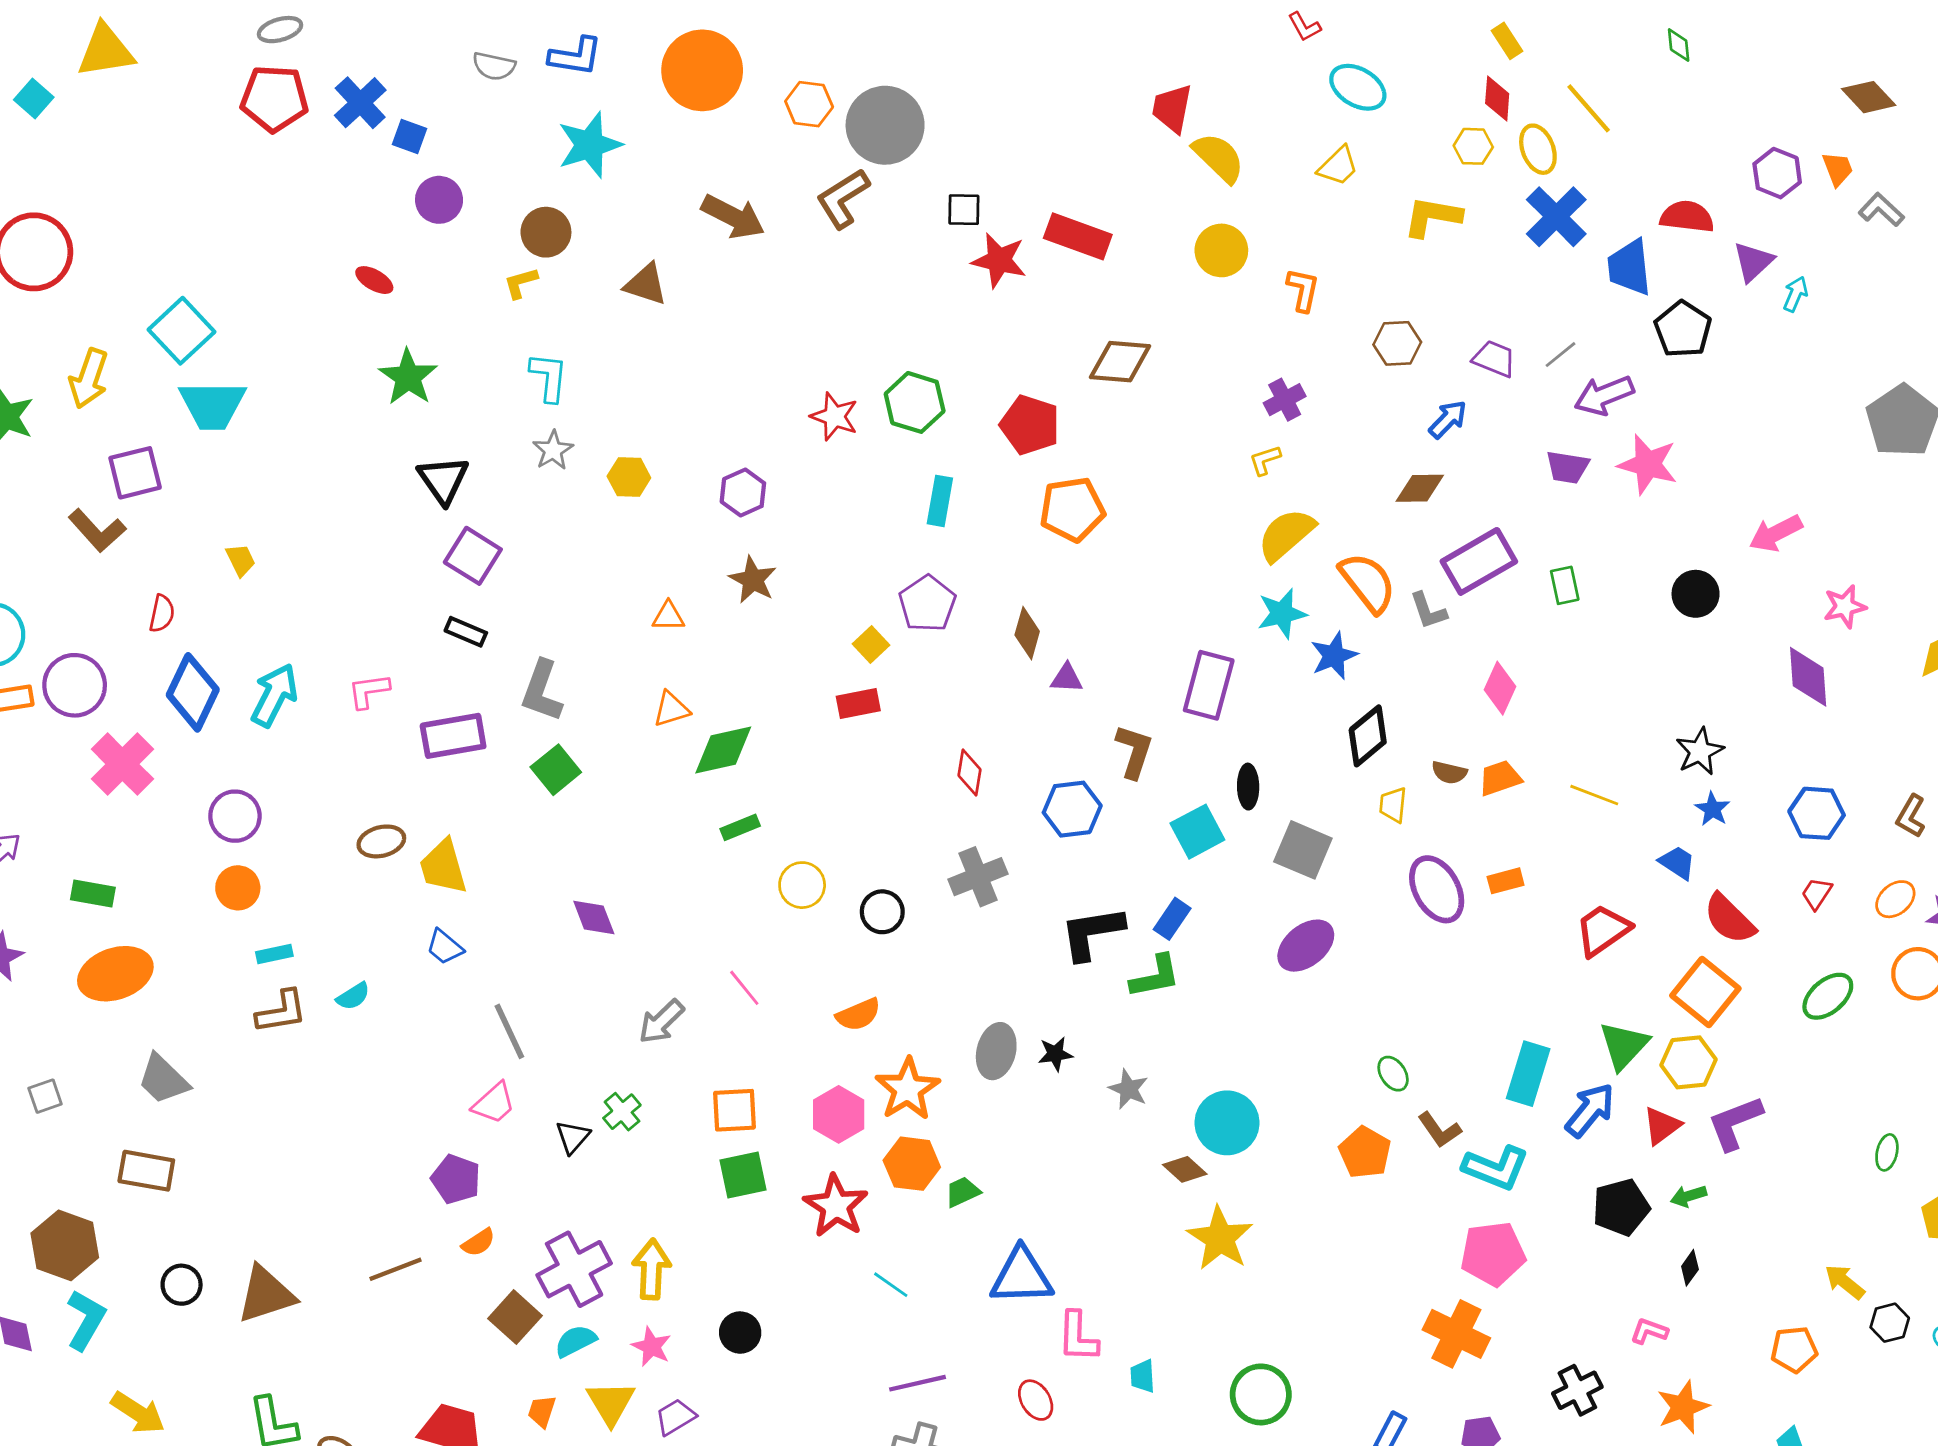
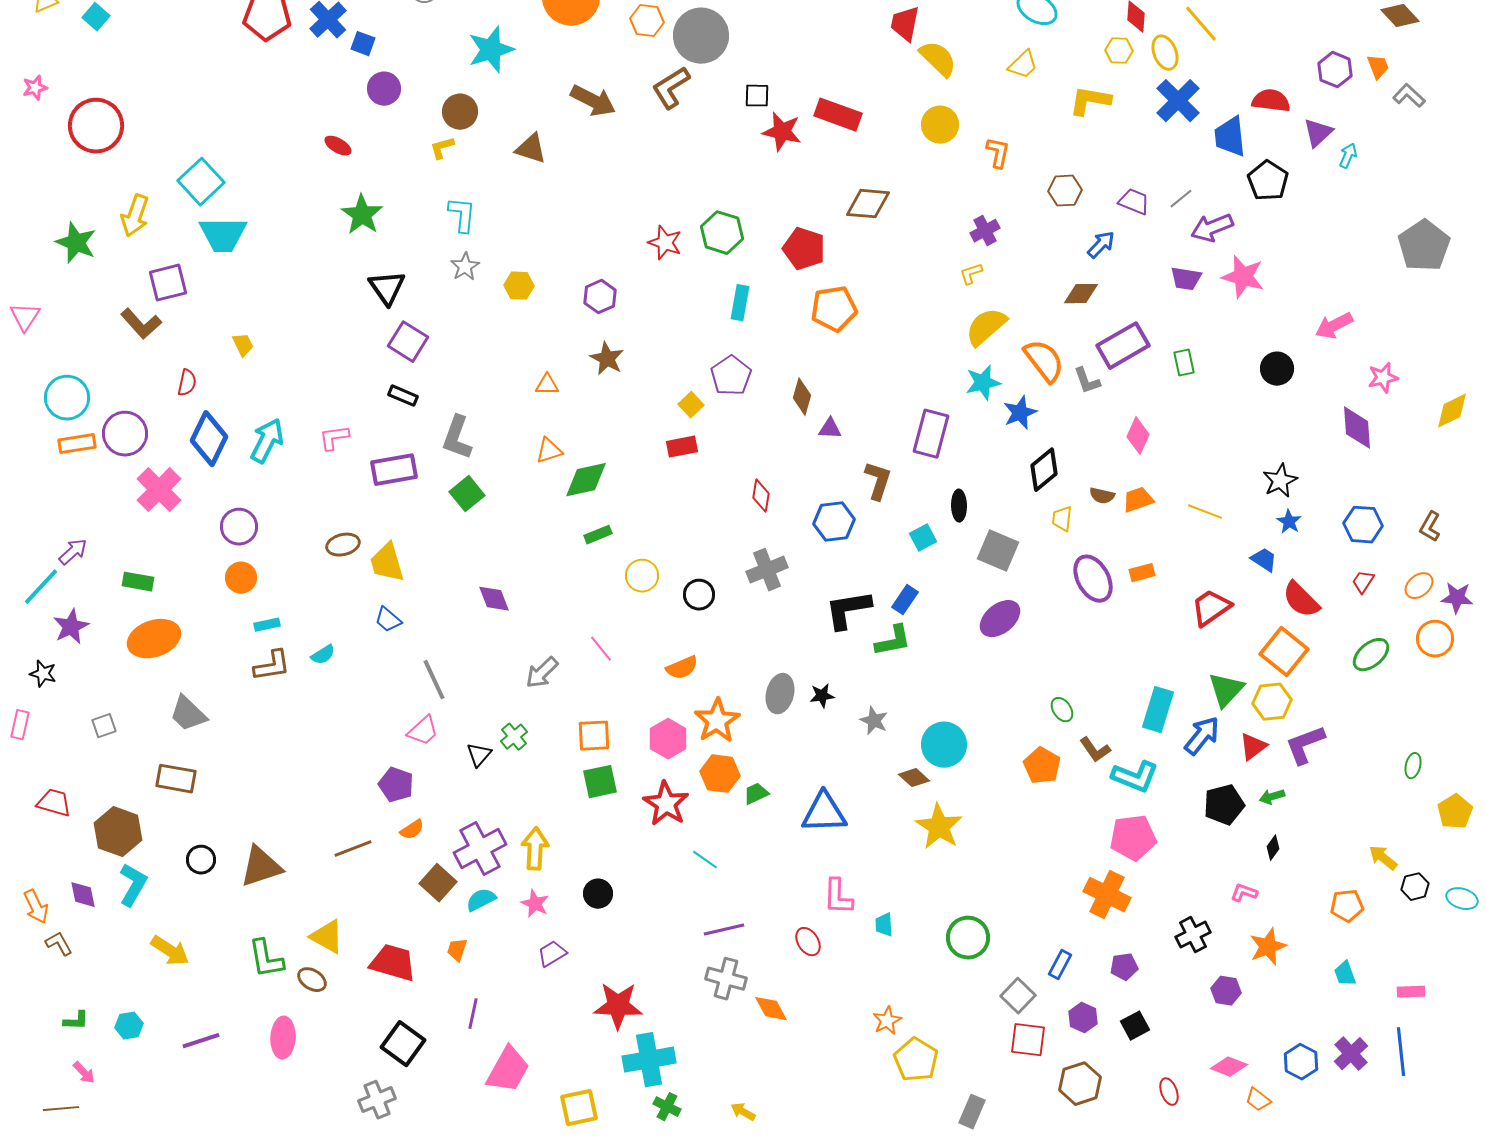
cyan square: (1197, 832) -> (923, 538), size x0.7
blue triangle: (1022, 1276) -> (824, 813), moved
yellow triangle: (611, 1403) -> (327, 937), moved, turned -30

